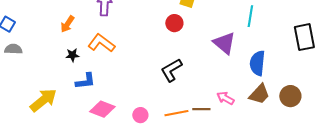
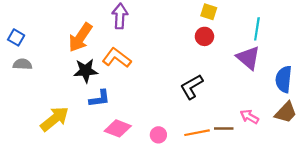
cyan line: (250, 16) -> (257, 29), moved
red circle: (174, 23) -> (204, 36), moved
orange arrow: (67, 24) -> (80, 37), size x1.6
black star: (72, 55) -> (86, 71), size x1.6

